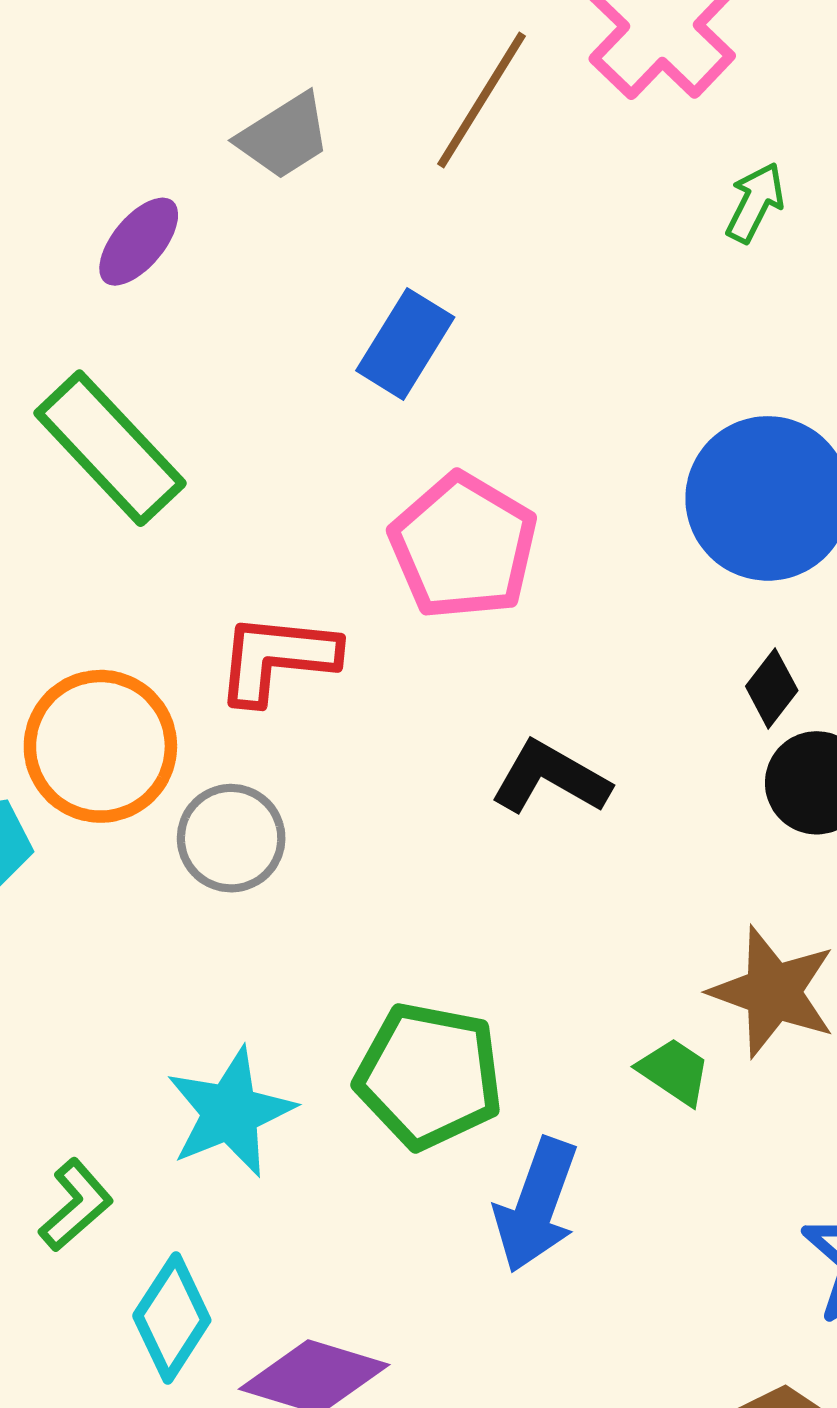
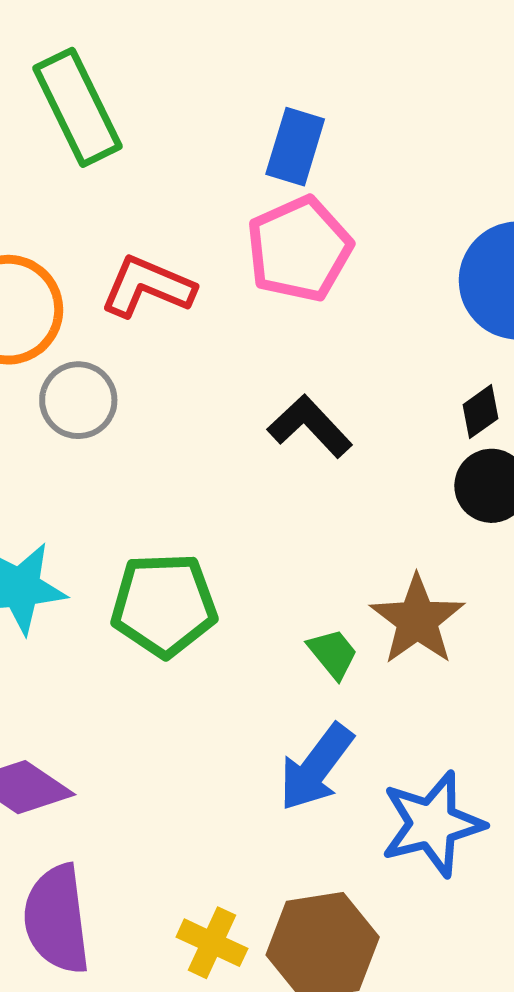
blue rectangle: (405, 344) -> (295, 147), moved, turned -32
green pentagon: (429, 1076) -> (164, 605), turned -30
blue arrow: (536, 1205) -> (316, 767), moved

